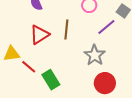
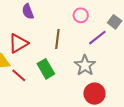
red triangle: (39, 35) -> (18, 43), moved
green rectangle: (51, 80) -> (46, 69), moved

